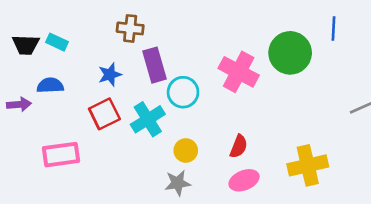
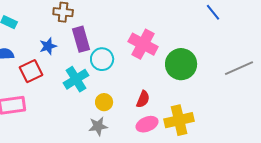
blue line: (334, 28) -> (213, 12), turned -42
green circle: (290, 53) -> (181, 64), moved
red square: (104, 114) -> (31, 71), moved
yellow cross: (308, 165) -> (179, 120), moved

